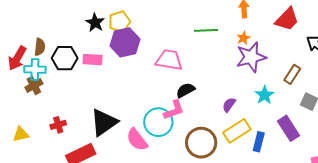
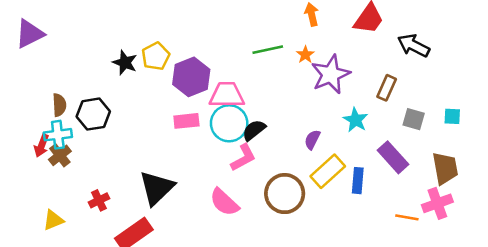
orange star: (243, 38) -> (305, 55), moved
purple hexagon: (125, 42) -> (191, 77), moved
red arrow: (17, 58) -> (41, 146), moved, size x0.7
pink rectangle: (93, 60) -> (186, 121), moved
cyan circle: (158, 122) -> (229, 123), moved
pink semicircle: (137, 140) -> (224, 202), moved

